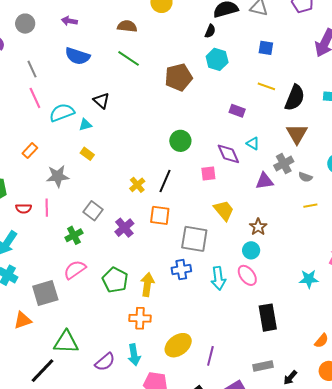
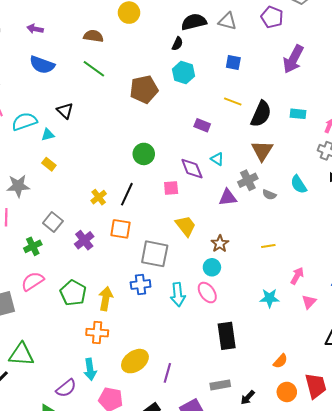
yellow line: (310, 206) -> (268, 246), moved
purple semicircle: (105, 362) -> (66, 388), moved

